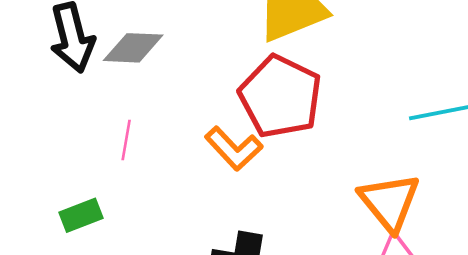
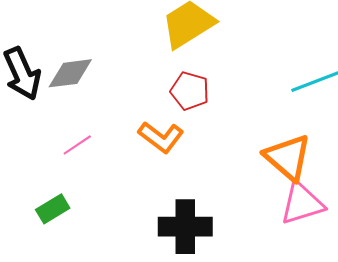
red pentagon: (280, 97) -> (190, 91), size x0.6
pink line: (126, 140) -> (77, 145), turned 56

